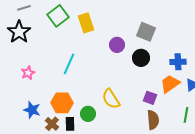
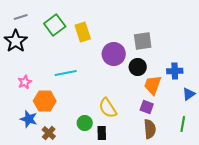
gray square: (146, 32) -> (143, 41), turned -30
purple circle: (117, 45) -> (114, 54), size x1.5
cyan line: (69, 64) -> (66, 73), turned 55
orange trapezoid: (170, 84) -> (153, 85), moved, turned -35
orange hexagon: (62, 103) -> (45, 101), moved
black rectangle: (70, 124) -> (102, 133), moved

